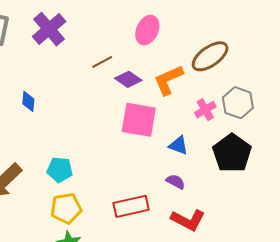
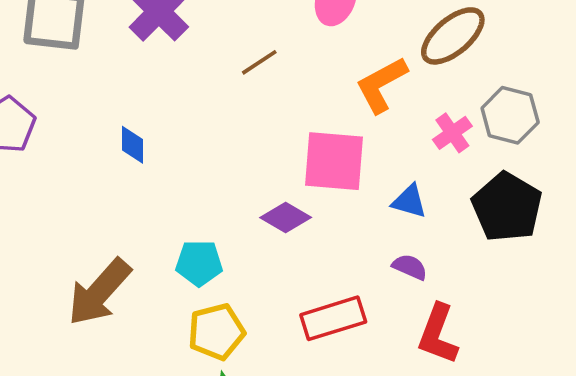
purple diamond: (128, 79) -> (286, 217), moved
red L-shape: (188, 220) -> (438, 334), turned 88

